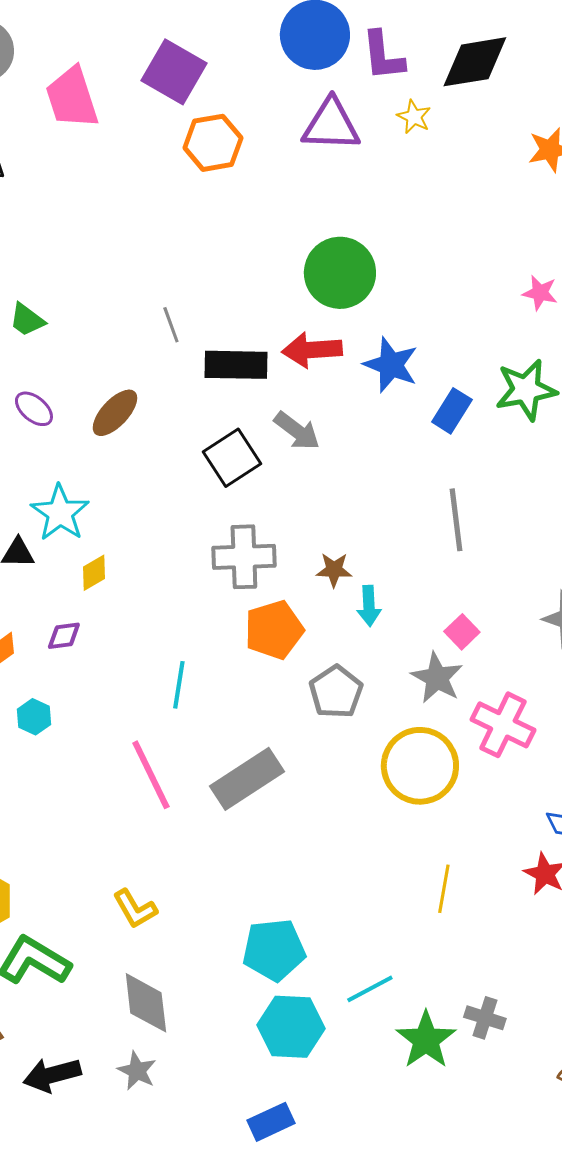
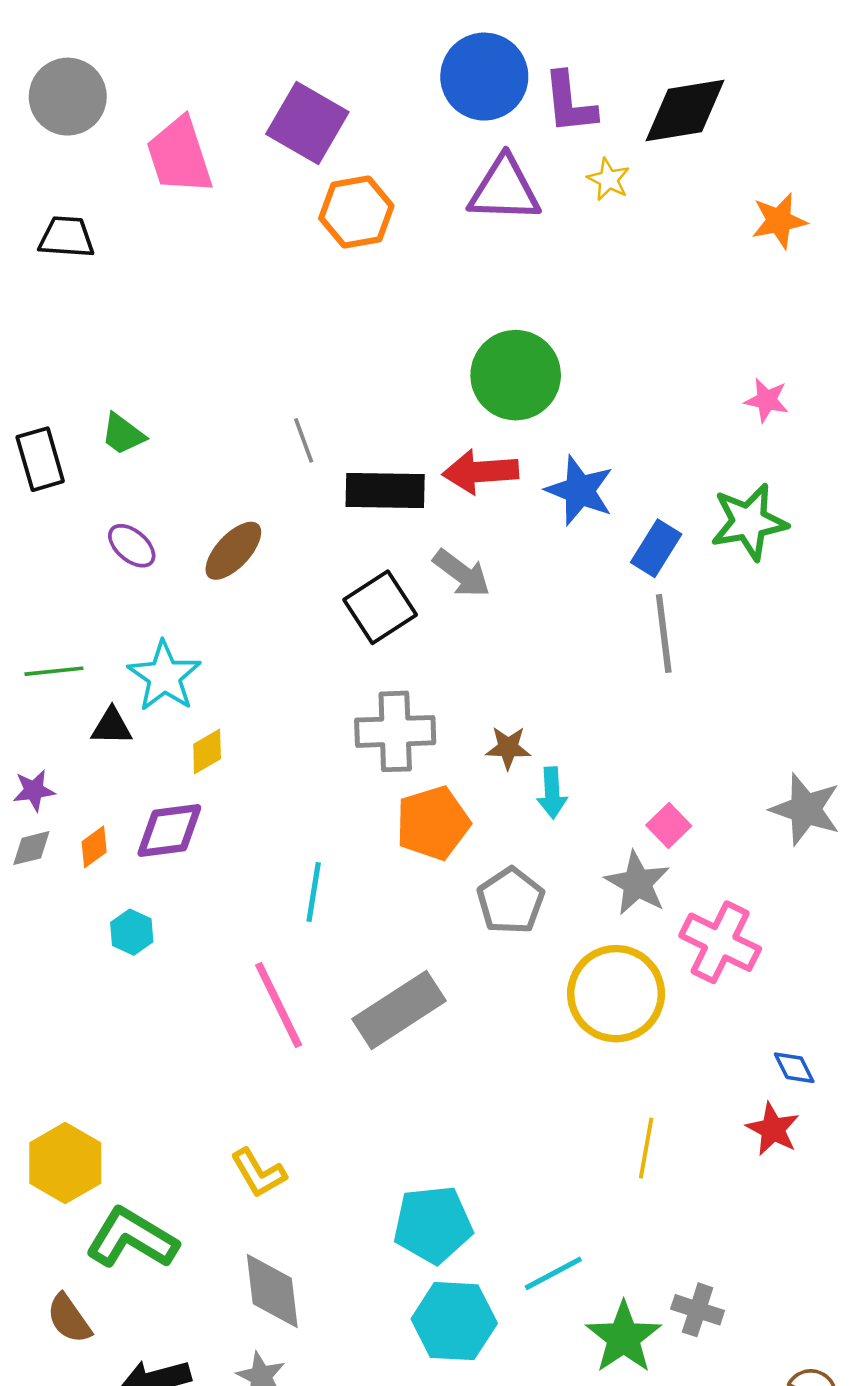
gray line: (456, 520) -> (664, 634), moved
purple diamond: (64, 636) -> (169, 831), size x1.6

